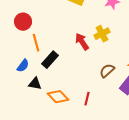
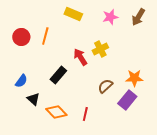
orange line: (36, 43) -> (45, 36), moved, turned 30
black rectangle: (50, 60) -> (58, 75), moved
black triangle: (35, 84) -> (33, 99), turned 32

